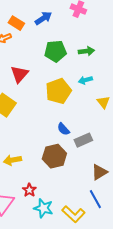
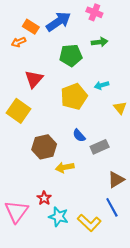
blue arrow: (43, 18) -> (59, 22), size x1.4
green arrow: (86, 51) -> (100, 42), moved
brown hexagon: (54, 156) -> (44, 147), moved
yellow arrow: (12, 160) -> (65, 167), moved

